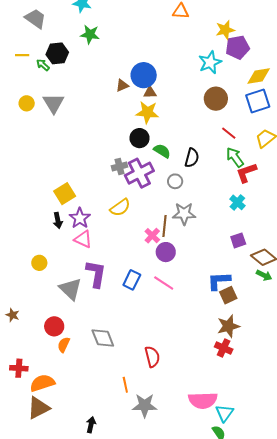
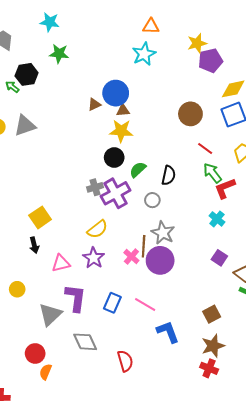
cyan star: (210, 62) -> (144, 54), moved
gray triangle: (54, 103) -> (25, 126), turned 45
green semicircle: (162, 151) -> (138, 170), turned -72
gray star: (184, 214) -> (163, 233), turned 30
purple star: (80, 218) -> (94, 258), moved
pink triangle: (83, 239) -> (61, 263), turned -36
purple square: (238, 240) -> (219, 258), turned -35
purple circle: (166, 252) -> (160, 260), moved, size x1.4
blue L-shape: (219, 281) -> (168, 332), moved, turned 75
gray triangle: (70, 289) -> (50, 315), turned 35
gray diamond: (103, 338) -> (85, 342), moved
red semicircle: (152, 357) -> (125, 361), moved

